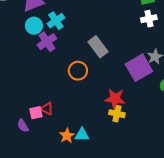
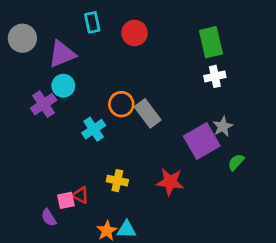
cyan cross: (56, 21) -> (94, 129), moved
purple cross: (47, 42) -> (44, 104), moved
orange circle: (78, 71) -> (121, 104), moved
yellow cross: (117, 114) -> (117, 181), moved

